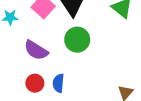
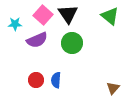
purple semicircle: (36, 50) -> (37, 40), moved, turned -55

